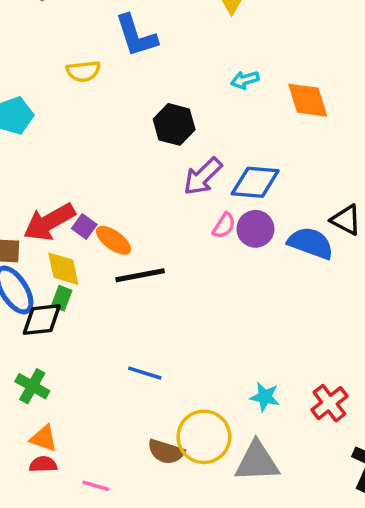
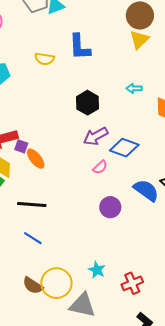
purple square: (84, 226) -> (21, 146), turned -32
purple circle: (255, 229) -> (110, 207), moved
black line: (140, 275) -> (32, 205), moved

